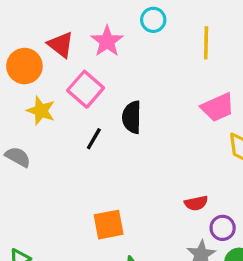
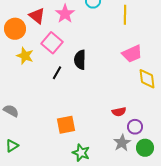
gray semicircle: (18, 157) -> (11, 111), moved

